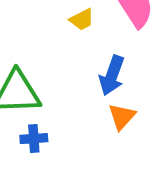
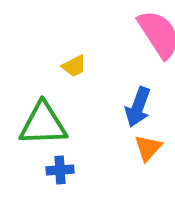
yellow trapezoid: (82, 20) -> (74, 66), moved

